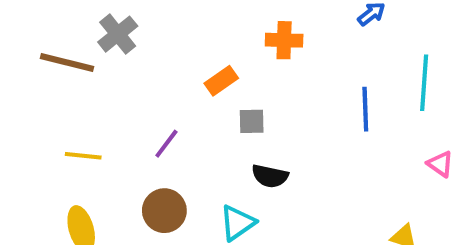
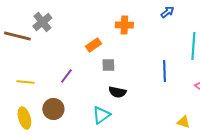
blue line: (365, 109) -> (164, 71), moved
brown circle: (164, 211) -> (53, 109), moved

